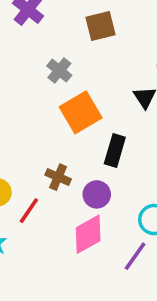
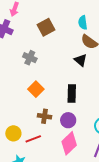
orange square: (81, 112) -> (36, 89), moved, size x0.7
red line: (29, 211) -> (33, 139), turned 49

